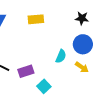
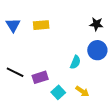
yellow rectangle: (36, 19) -> (41, 25), moved
yellow arrow: (82, 67) -> (82, 91), moved

